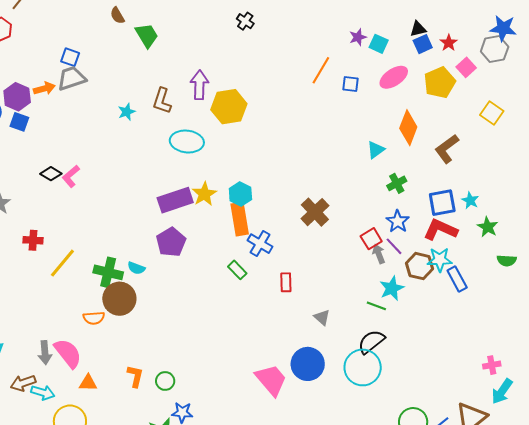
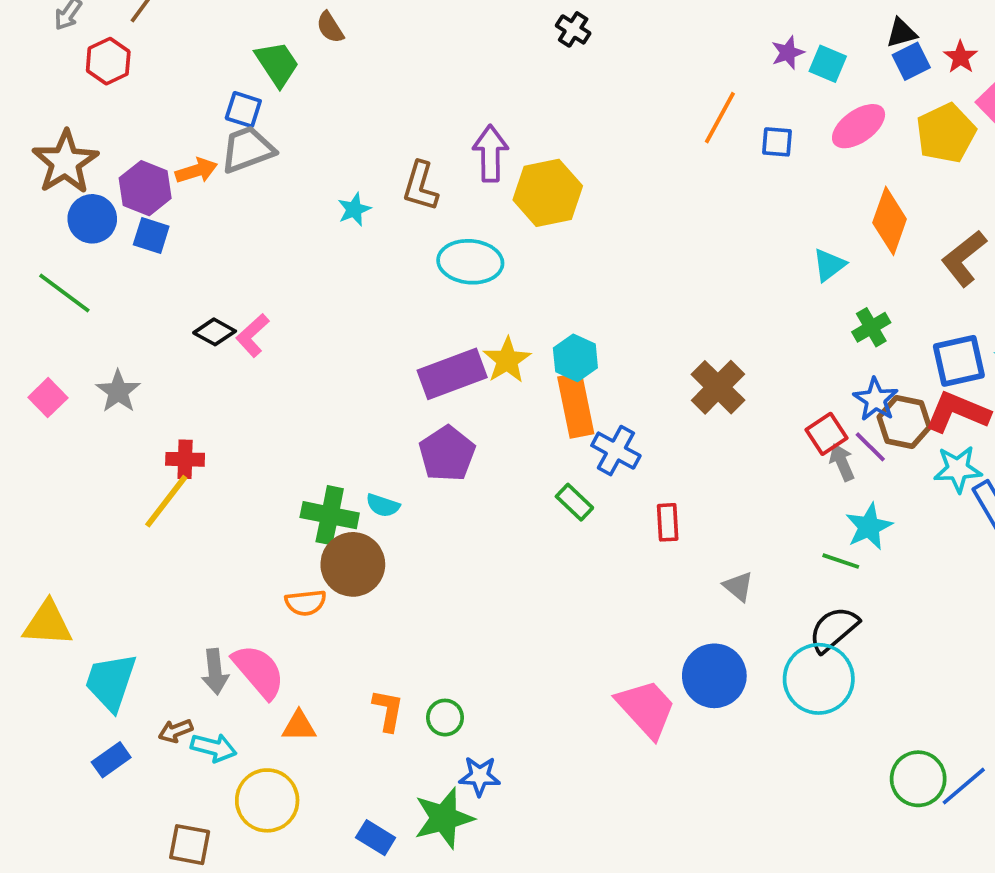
green trapezoid: (147, 35) -> (277, 64), moved
yellow line: (62, 263) -> (166, 501), moved
brown hexagon: (419, 266) -> (904, 422), moved
brown arrow: (23, 383) -> (176, 731), size x0.7

